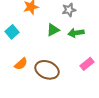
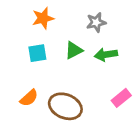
cyan square: (12, 32) -> (37, 53), moved, turned 32

